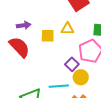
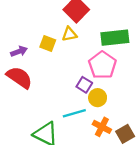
yellow triangle: (67, 29) -> (69, 34), moved
yellow square: (48, 36) -> (48, 44), moved, turned 32

